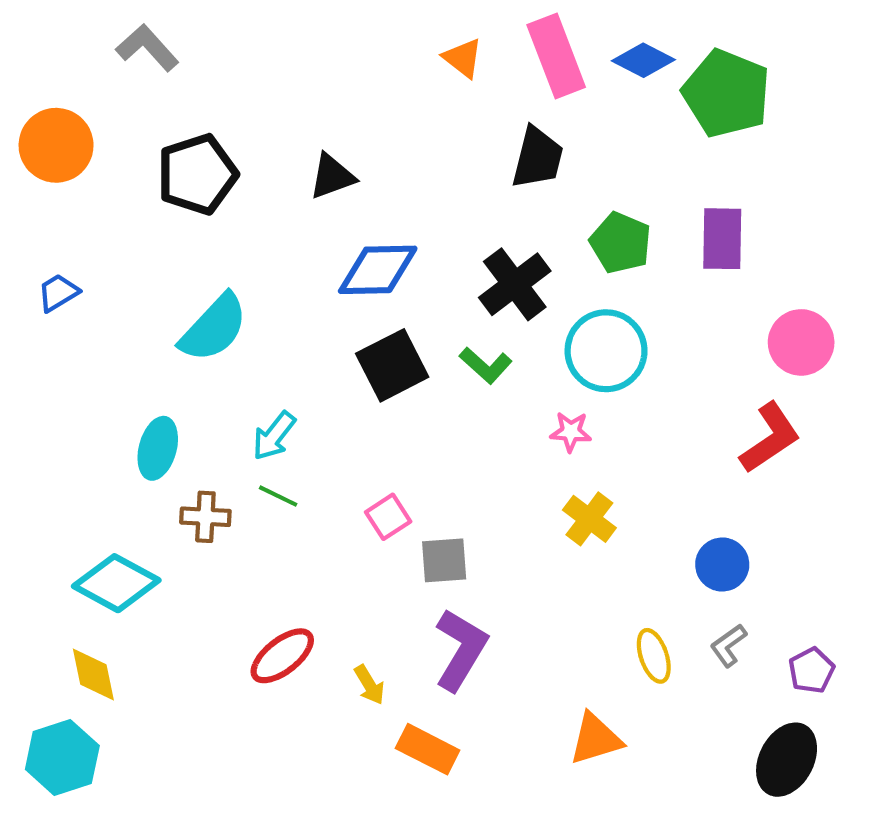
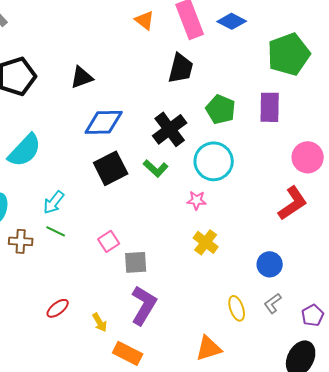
green pentagon: (726, 93) -> (289, 54), moved, turned 30
red ellipse: (282, 656) -> (58, 308), size x0.7

